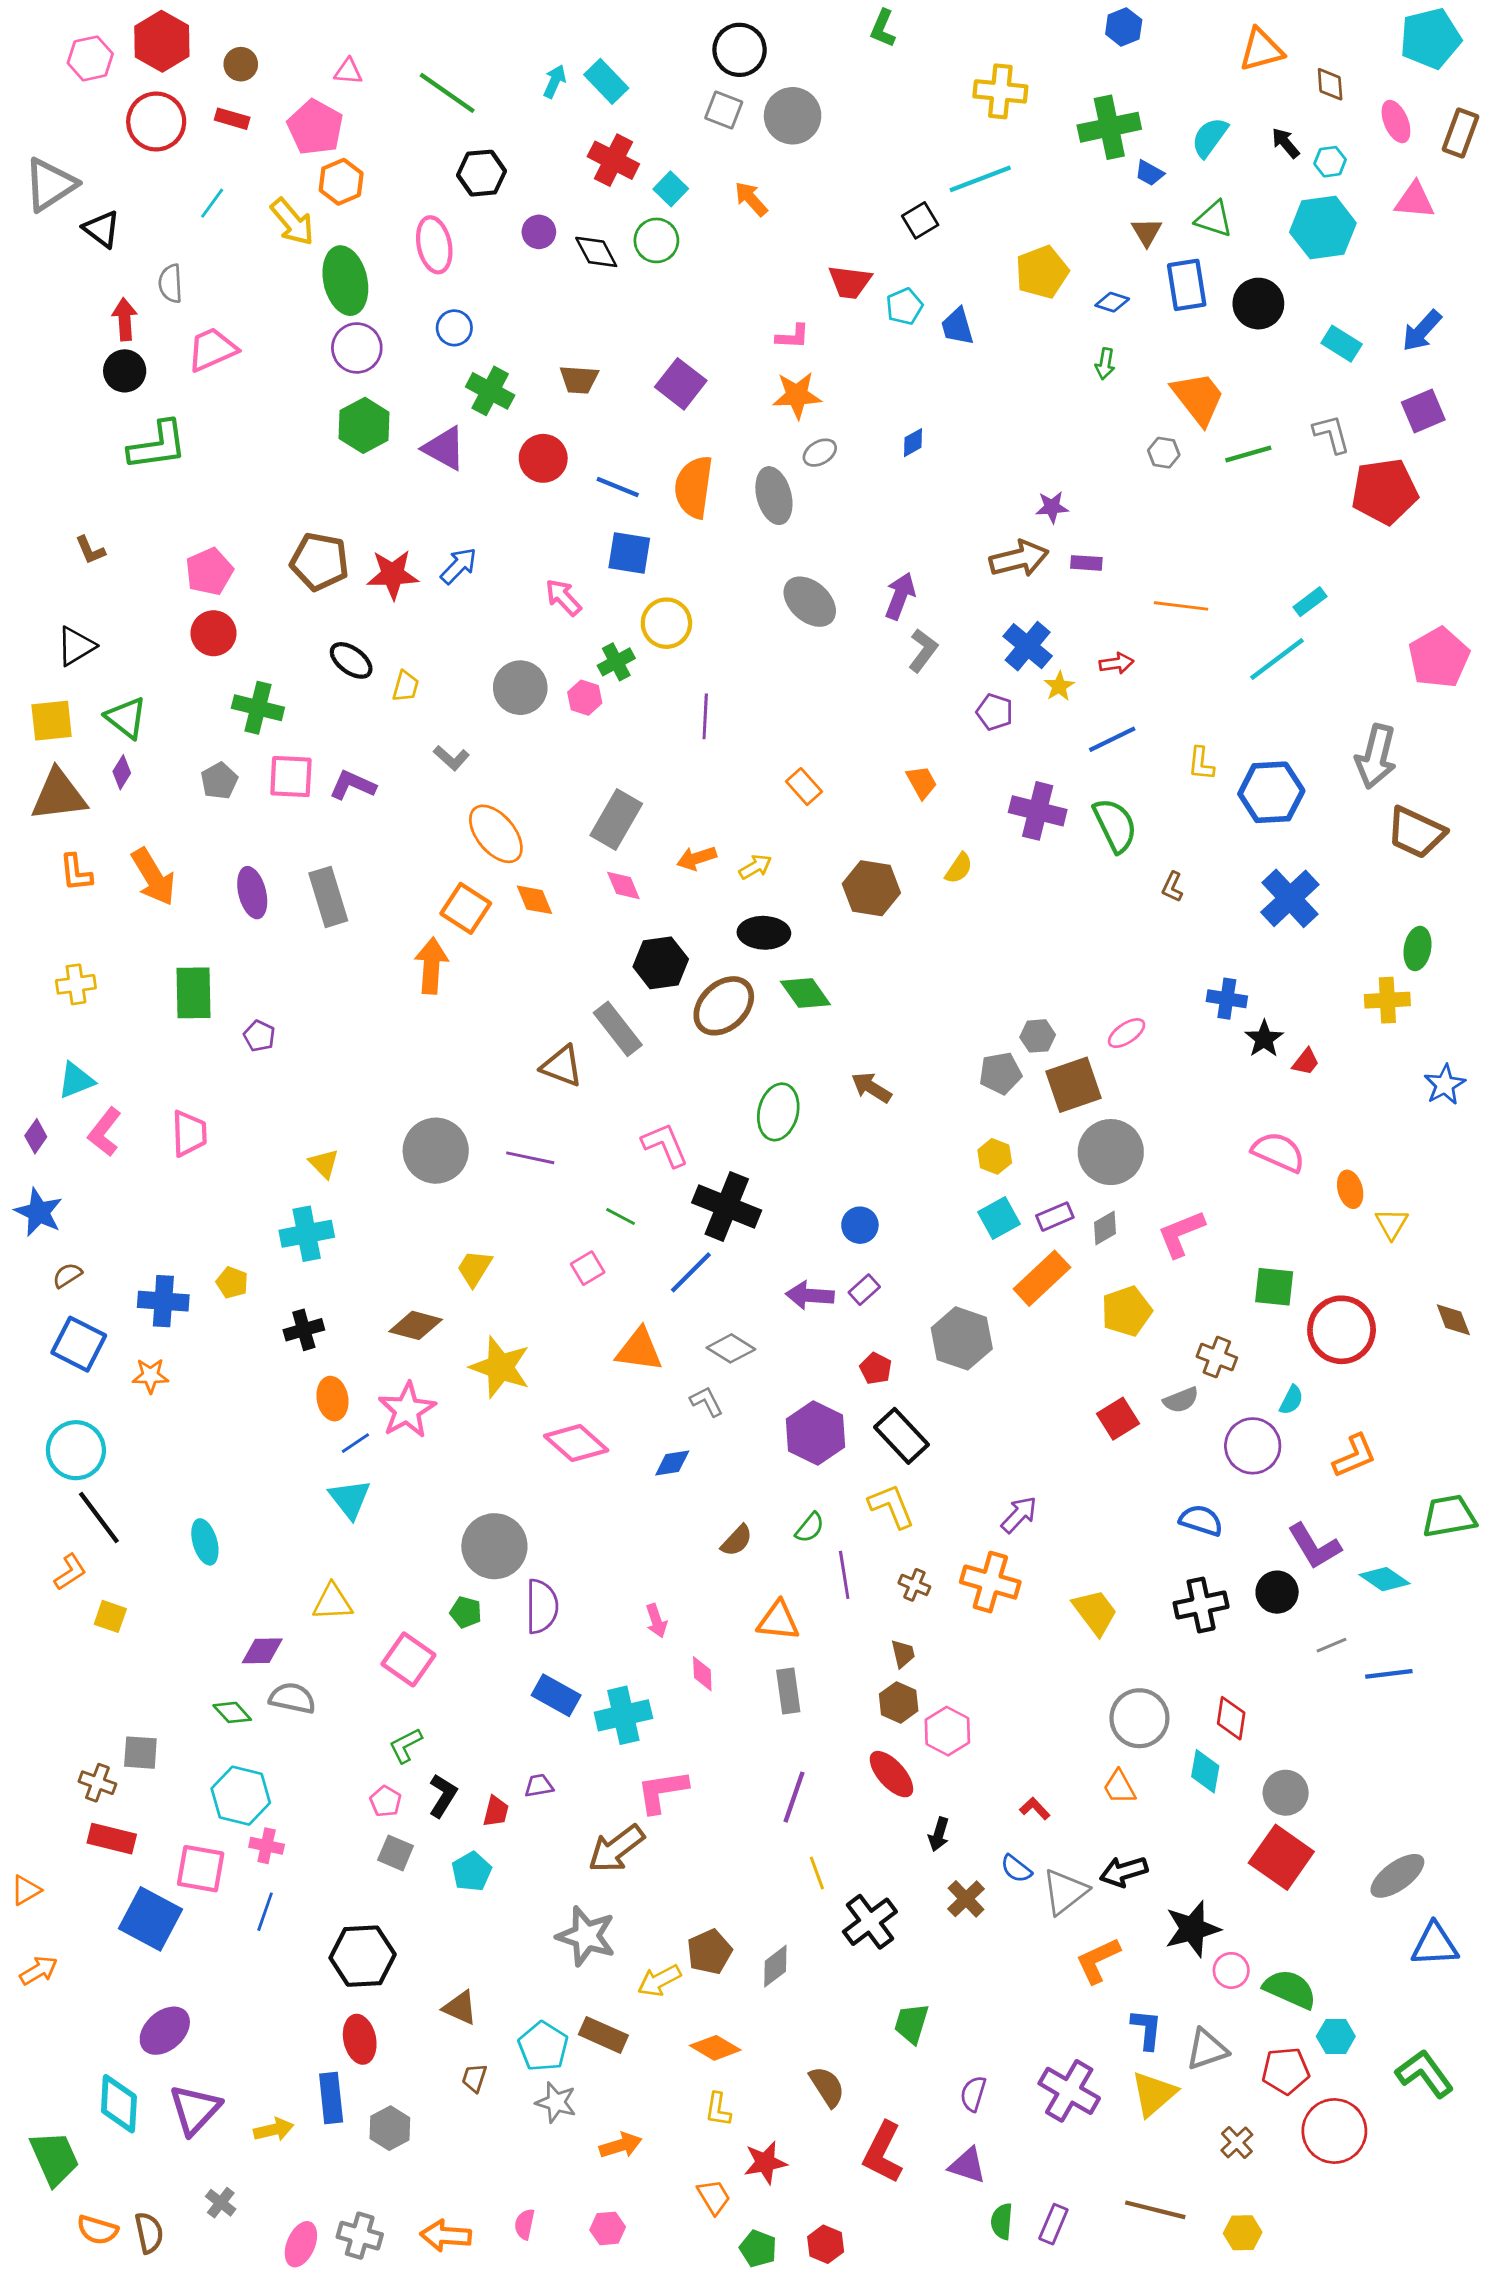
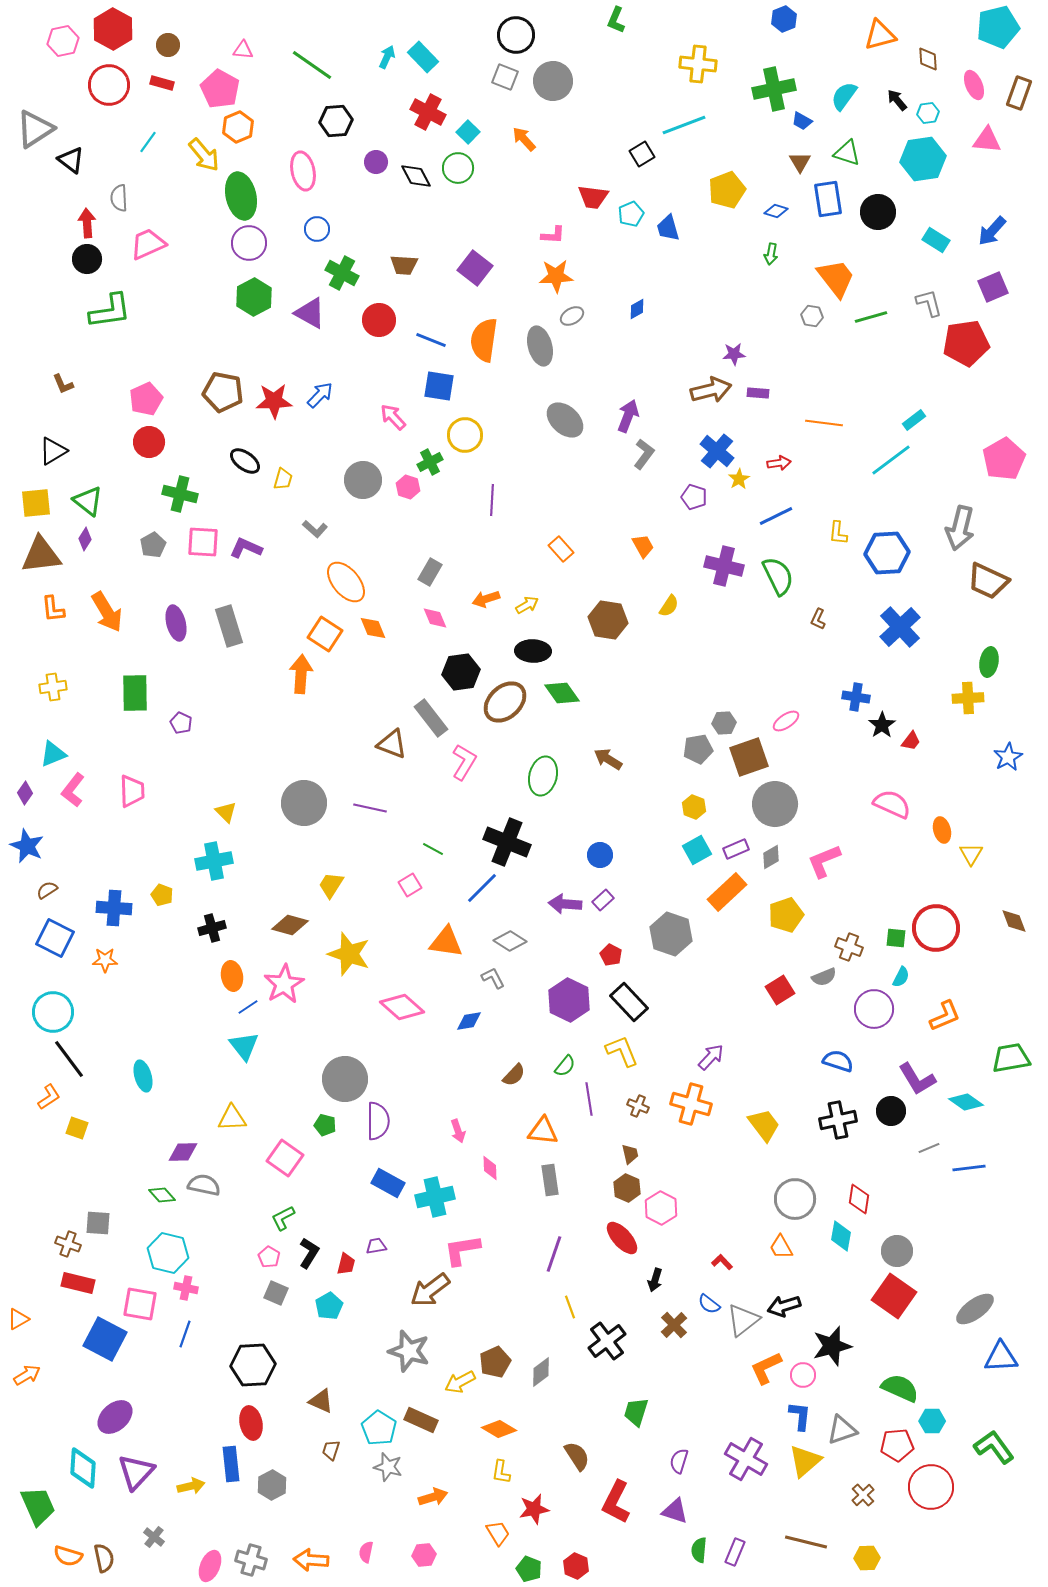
gray rectangle: (616, 820) -> (430, 572), size x0.7
pink L-shape: (665, 1145) -> (464, 762), moved, turned 54
green square: (1274, 1287) -> (896, 938), moved, size x0.7
pink circle: (1231, 1970) -> (803, 1375), moved

